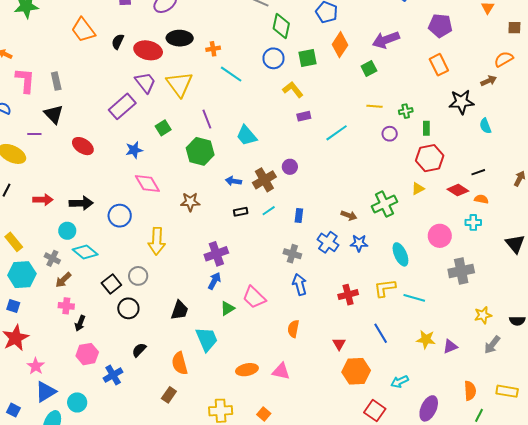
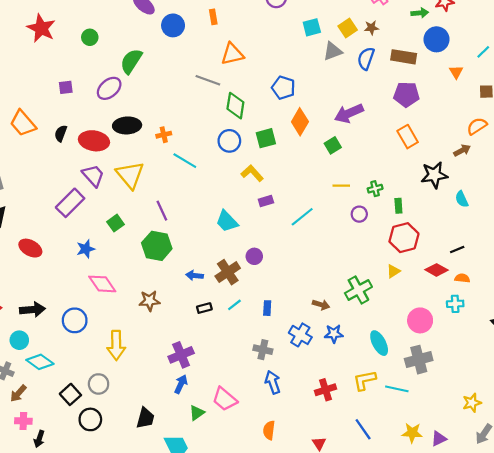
cyan trapezoid: (247, 135) -> (227, 221), moved
gray cross: (461, 271) -> (419, 360), moved

